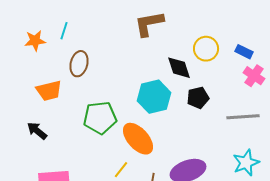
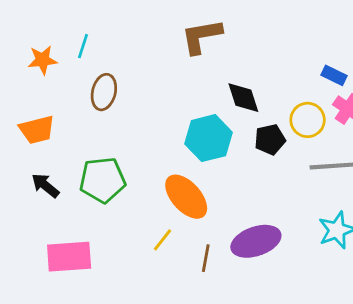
yellow circle: (206, 49) -> (308, 120), moved
orange trapezoid: (49, 91) -> (37, 130), moved
green pentagon: (100, 118) -> (103, 180), moved

